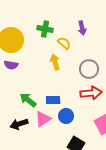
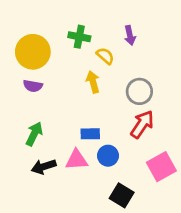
red arrow: (91, 93) -> (142, 124), turned -50
green arrow: (28, 100) -> (34, 134), moved, turned 78
pink triangle: (43, 119) -> (77, 160), turned 30

